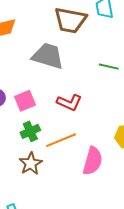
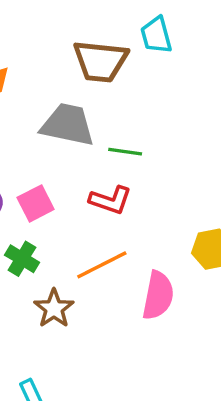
green line: (109, 67) -> (125, 152), moved
green cross: (30, 131) -> (22, 259), moved, turned -30

